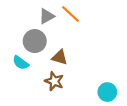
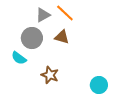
brown triangle: (60, 57) -> (62, 37), moved

